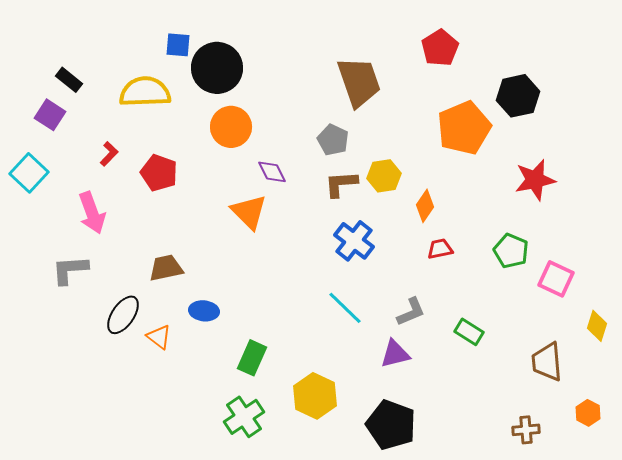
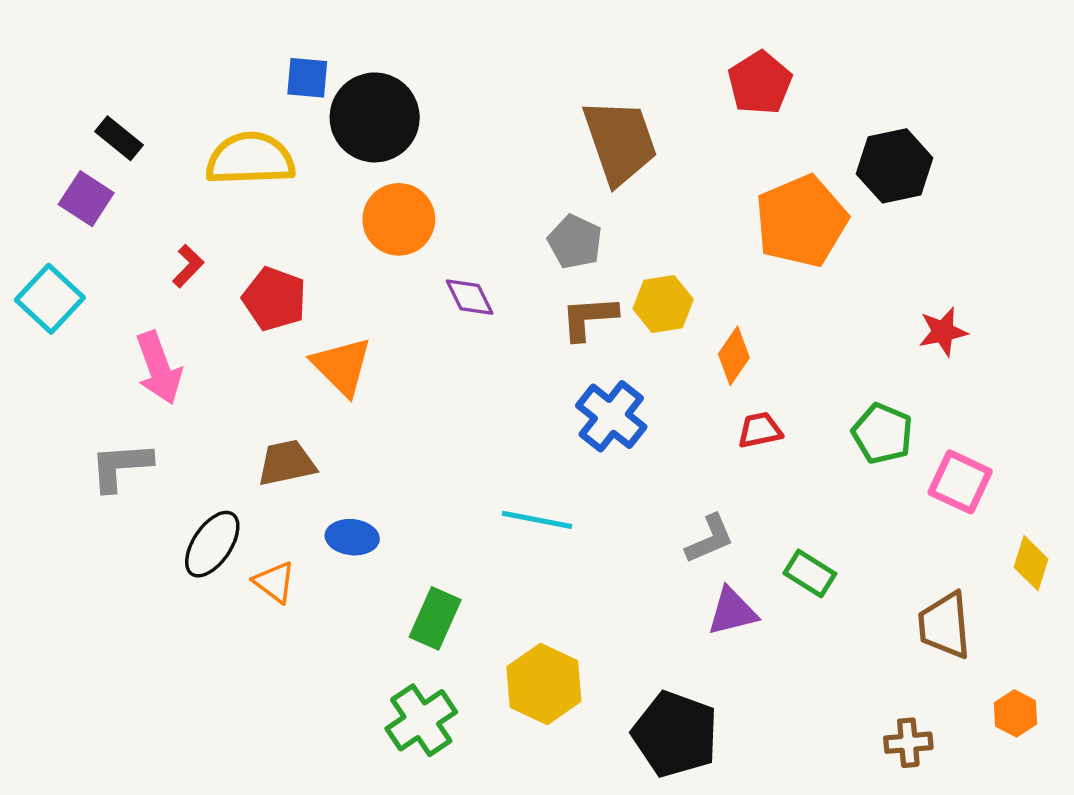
red star: (535, 180) -> (943, 332), moved, size x0.7
orange triangle: (249, 212) -> (342, 366), moved
cyan line: (345, 308) -> (537, 520), moved, turned -33
purple triangle: (395, 354) -> (732, 611), moved

